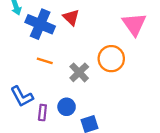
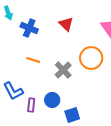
red triangle: (71, 17) -> (66, 24), moved
blue cross: (40, 24) -> (29, 28), size x0.7

